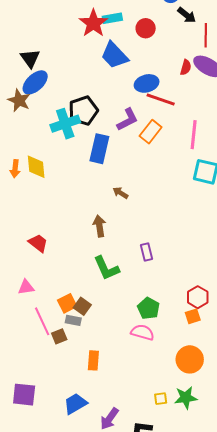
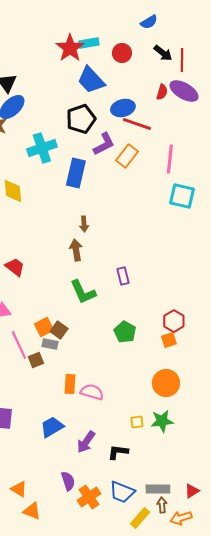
black arrow: (187, 15) -> (163, 53), moved
black pentagon: (83, 111) -> (81, 119), moved
brown arrow: (120, 193) -> (84, 224), moved, turned -126
pink semicircle: (143, 332) -> (92, 392), moved

